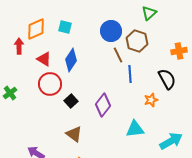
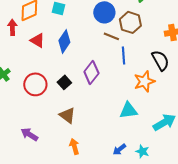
brown line: (118, 55) -> (111, 36), turned -42
red circle: (50, 84) -> (35, 84), moved
orange star: (151, 100) -> (144, 81), size x1.5
purple diamond: (103, 105) -> (91, 72), moved

